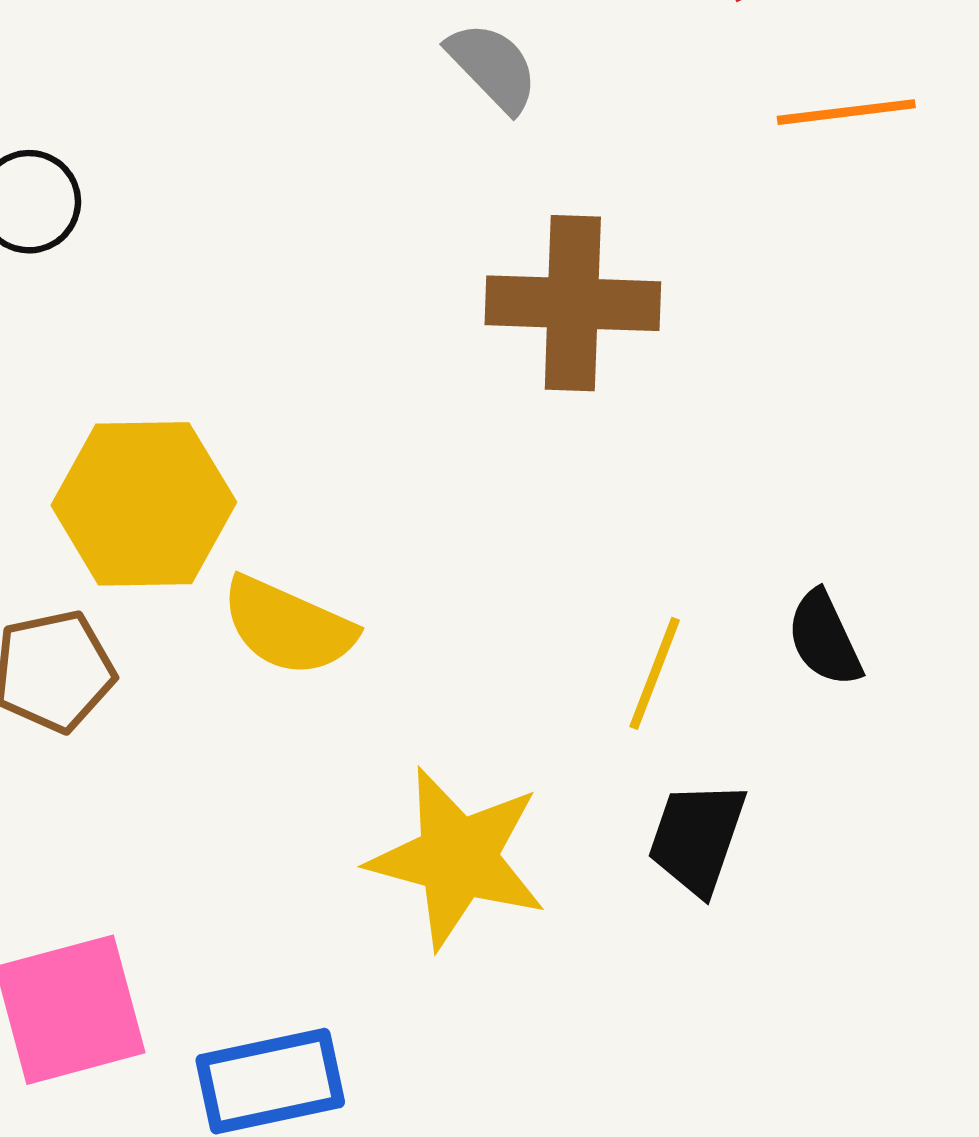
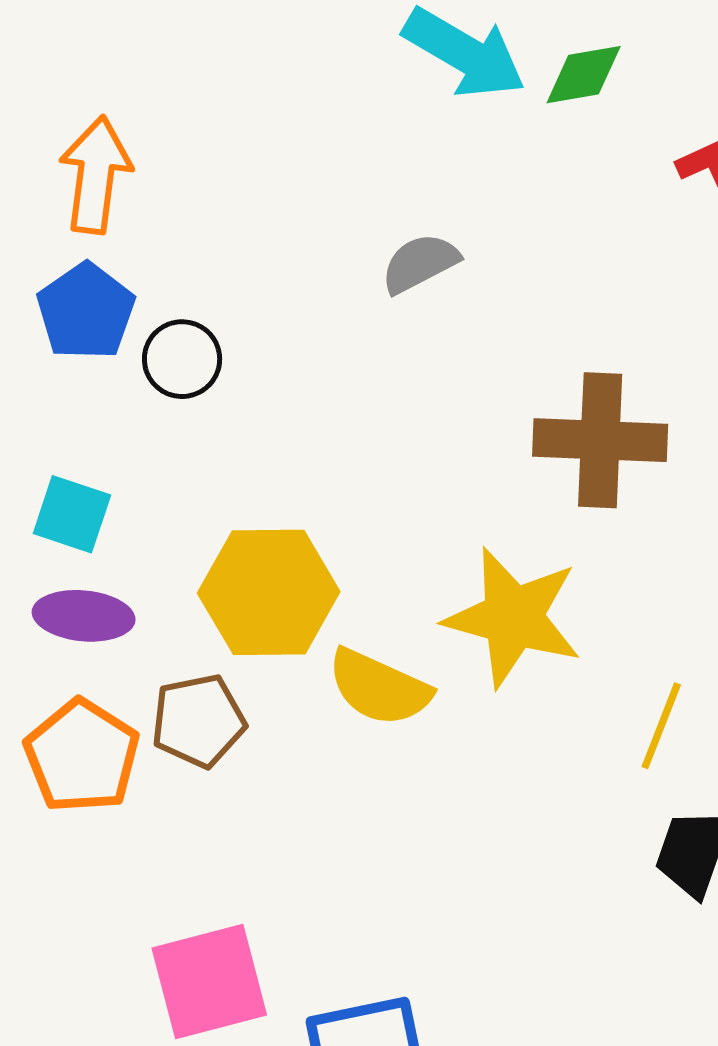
gray semicircle: (493, 67) -> (420, 263), moved, turned -74
yellow star: (458, 858) -> (513, 617), moved

